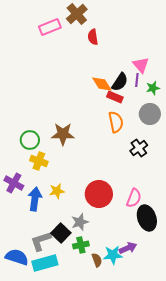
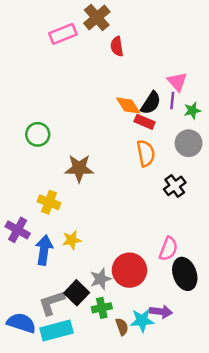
green circle: (30, 140) -> (38, 134), moved
red circle: (99, 194) -> (129, 270), moved
purple arrow: (128, 248) -> (161, 312), turned 30

